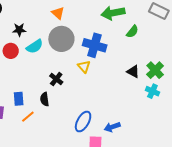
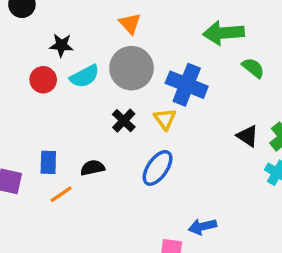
green semicircle: (132, 32) -> (253, 68), turned -96
black cross: (56, 79) -> (124, 121), moved
black semicircle: (45, 99) -> (92, 168), turned 80
blue ellipse: (83, 122) -> (158, 168), moved

